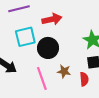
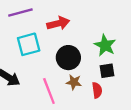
black circle: (48, 48) -> (68, 58), moved

